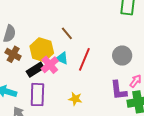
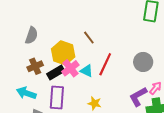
brown cross: (13, 54) -> (35, 66), moved, turned 35
cyan triangle: (62, 58) -> (87, 71), moved
purple L-shape: (119, 90) -> (138, 97), turned 65

